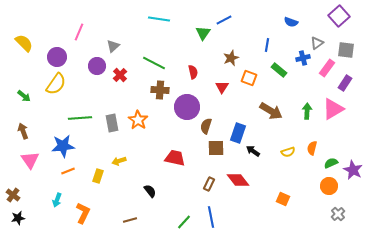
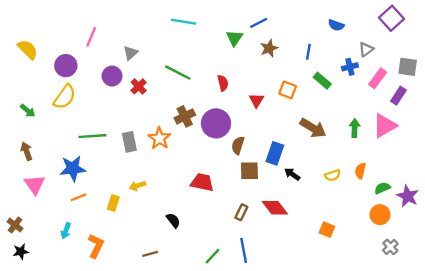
gray square: (346, 50) -> (408, 67), moved
brown star: (231, 58) -> (269, 48), moved
brown cross: (160, 90) -> (185, 116), moved, turned -30

